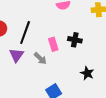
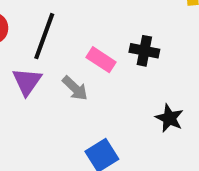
pink rectangle: (53, 44) -> (101, 60), turned -40

